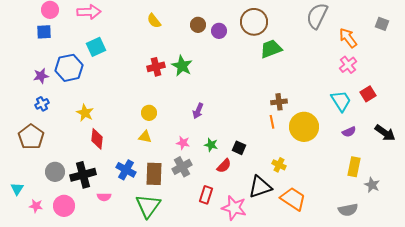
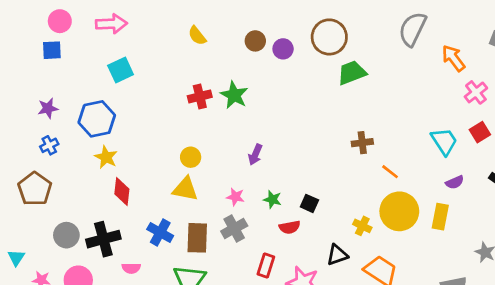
pink cross: (348, 65) -> (476, 92), moved
blue hexagon: (69, 68) -> (97, 119), moved
orange line: (272, 122) -> (390, 172), moved, turned -40
yellow circle: (304, 127) -> (399, 211), moved
yellow triangle: (145, 137) -> (185, 189), size x1.5
red semicircle: (224, 166) -> (290, 227), turned 35
yellow rectangle: (354, 167) -> (440, 217), moved
black triangle: (260, 187) -> (337, 255), size x0.7

